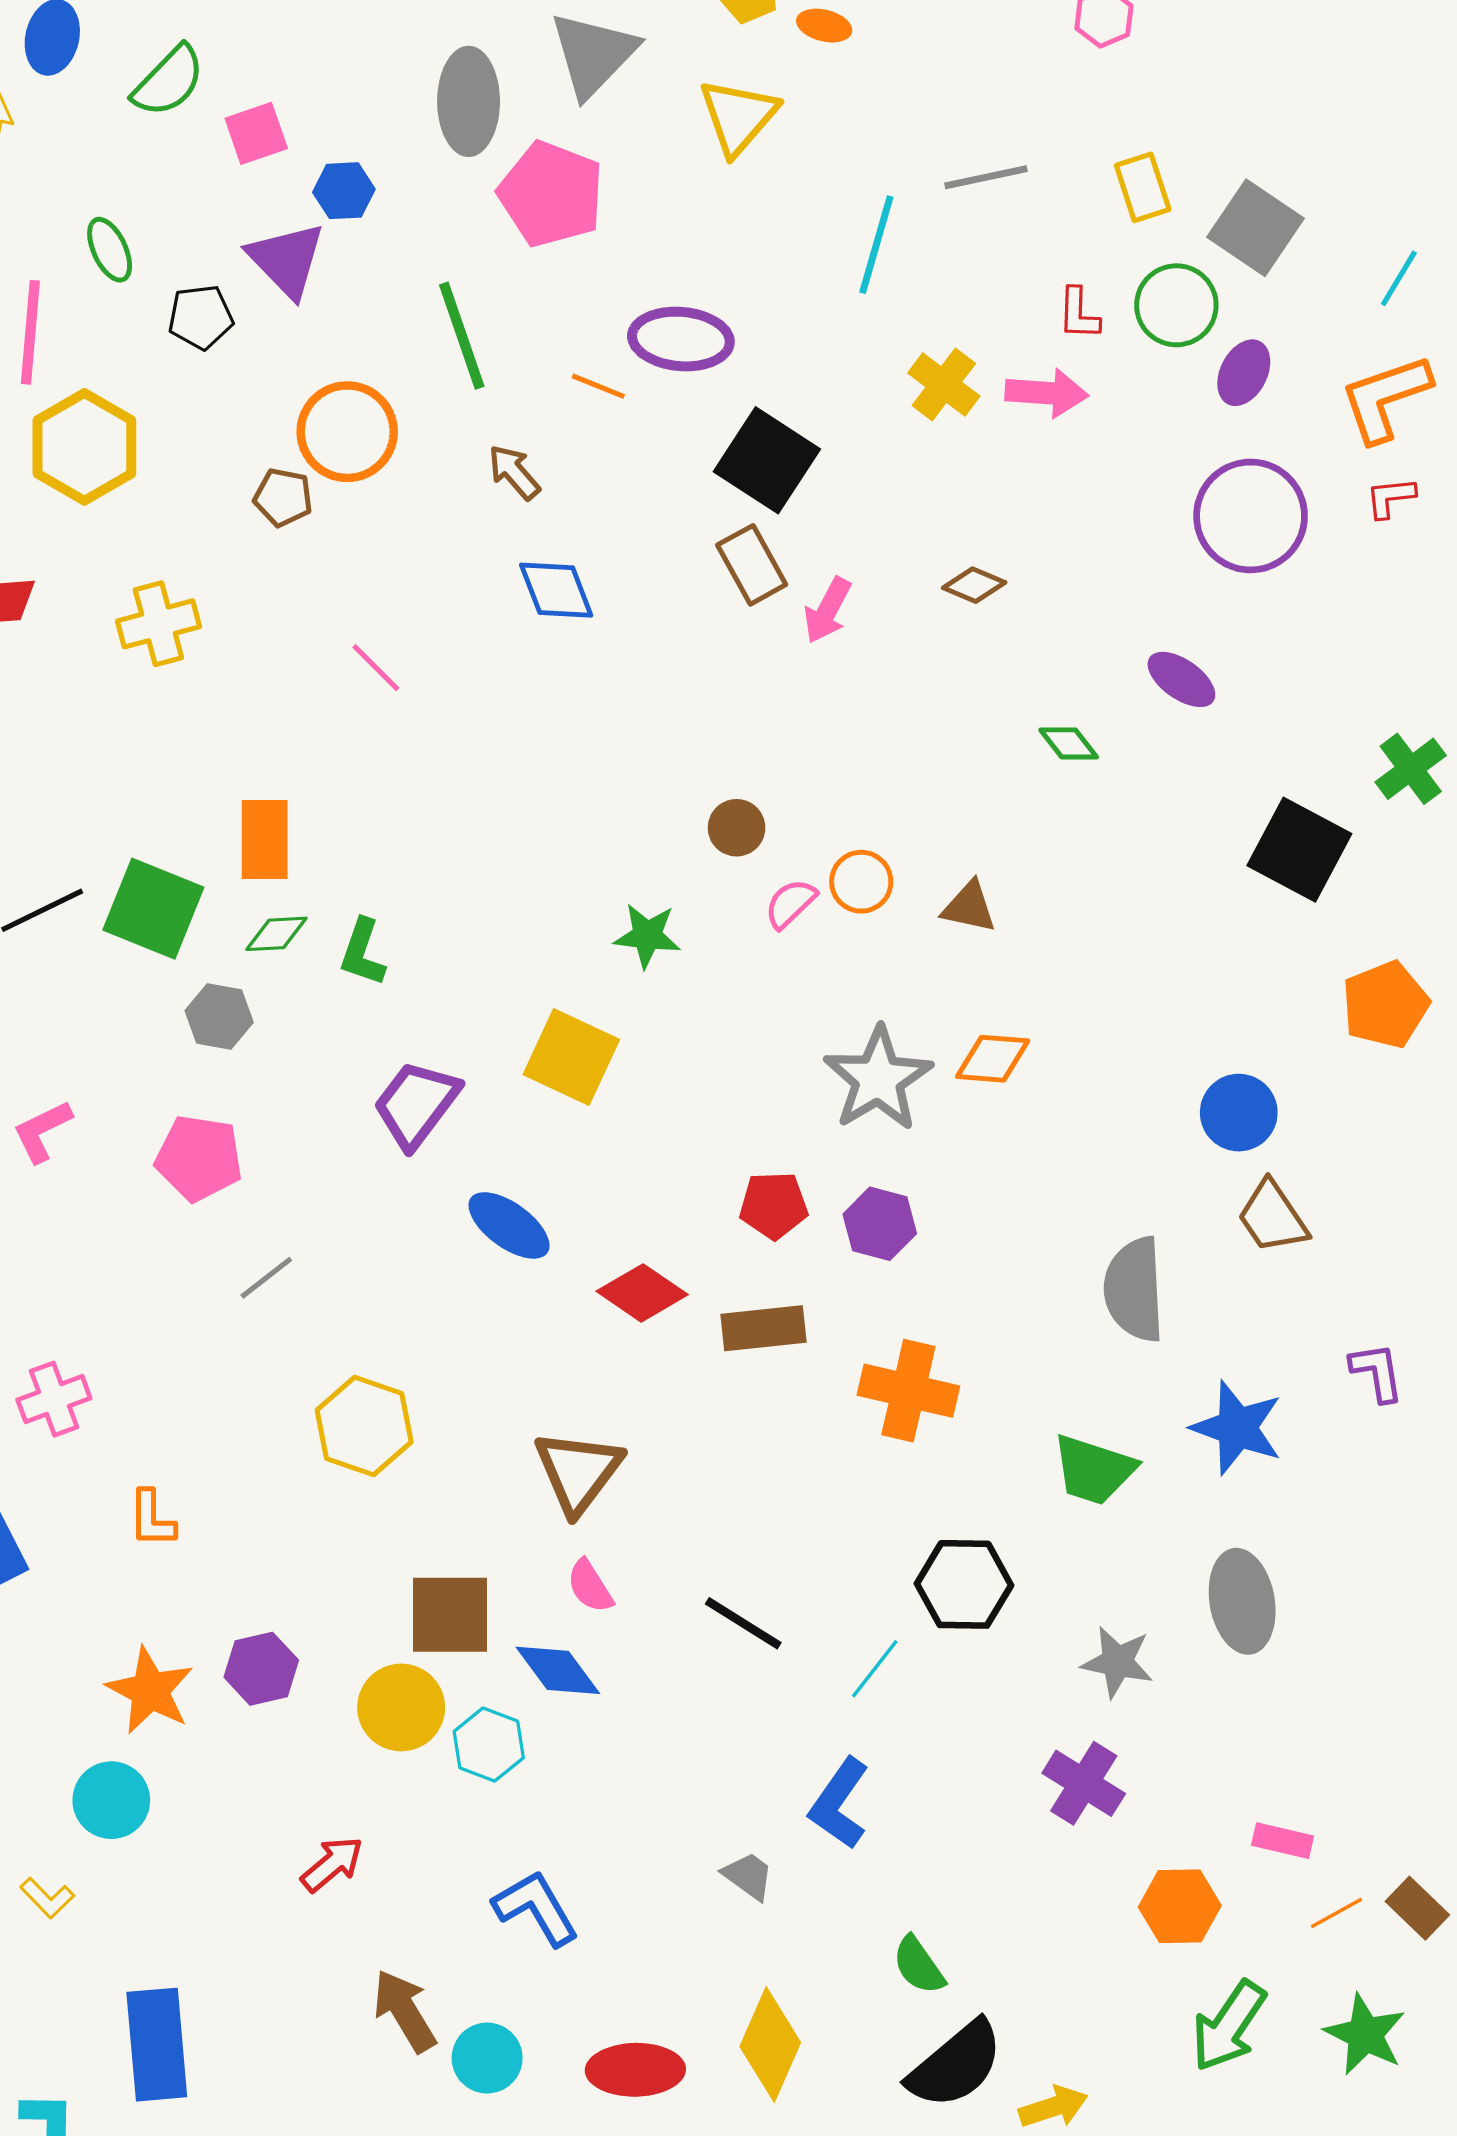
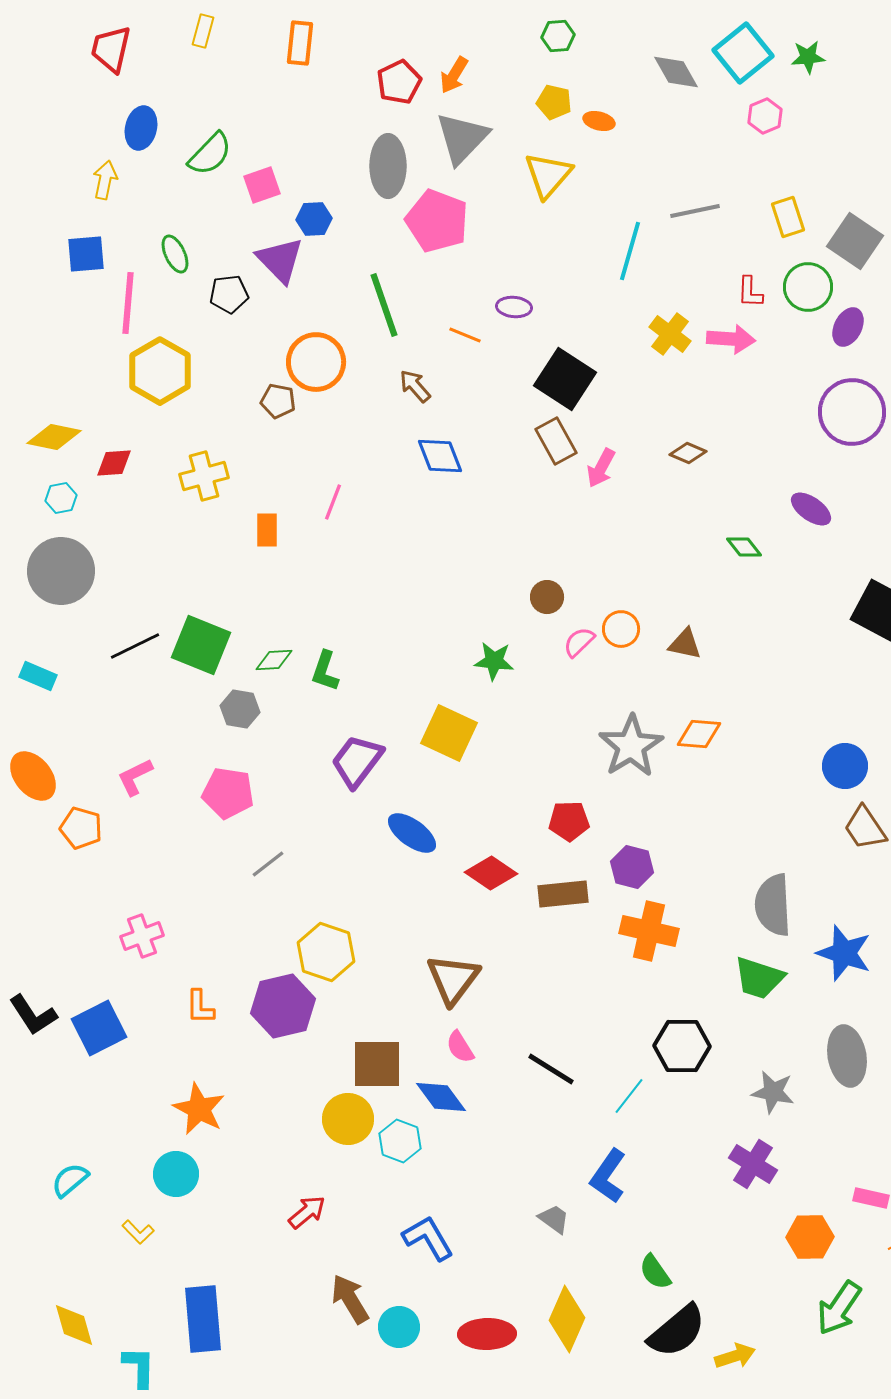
purple ellipse: (681, 339) -> (514, 307), size x0.6
pink line: (376, 668) -> (333, 502), turned 66
orange rectangle: (265, 840) -> (267, 530), moved, size x0.7
purple hexagon: (880, 1224) -> (632, 867), moved
gray semicircle: (1134, 1290) -> (773, 905), moved
purple hexagon: (261, 1669) -> (283, 1006), moved, size x1.5

